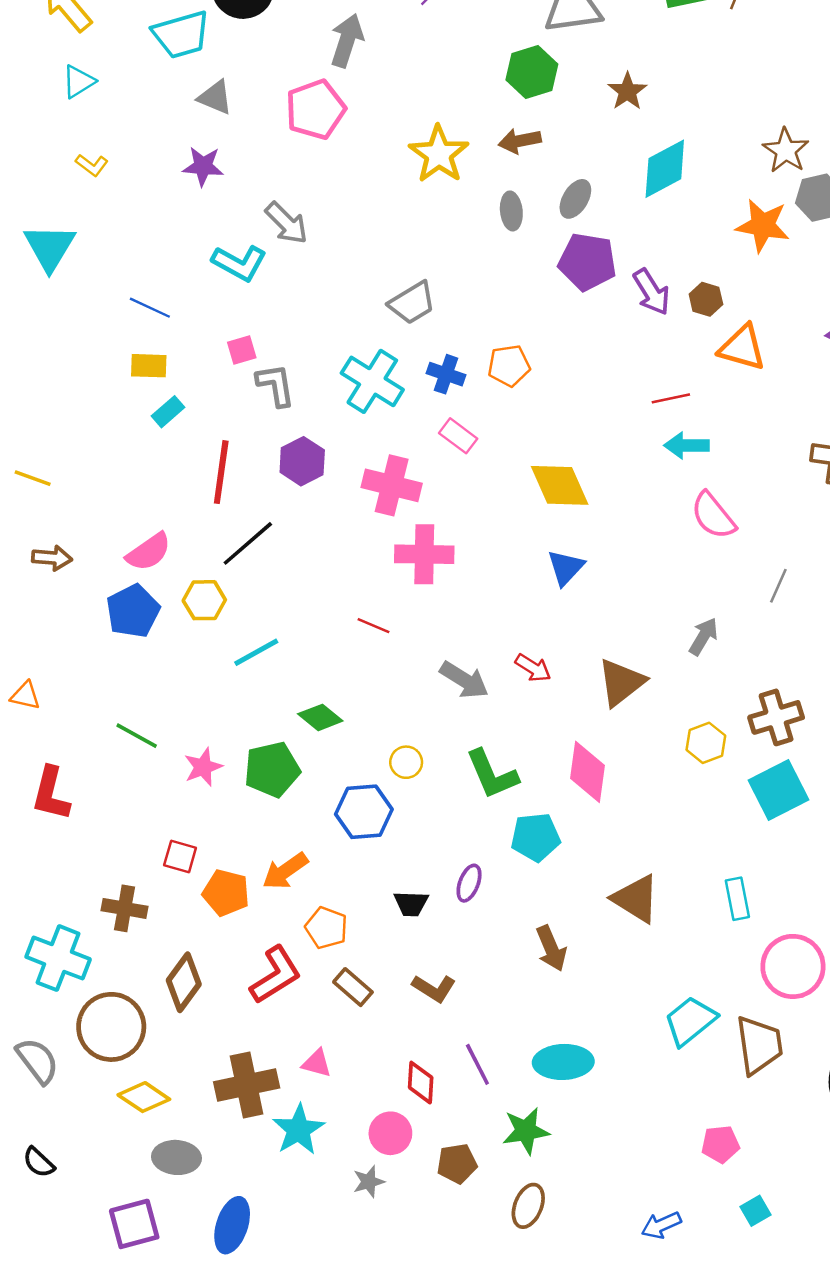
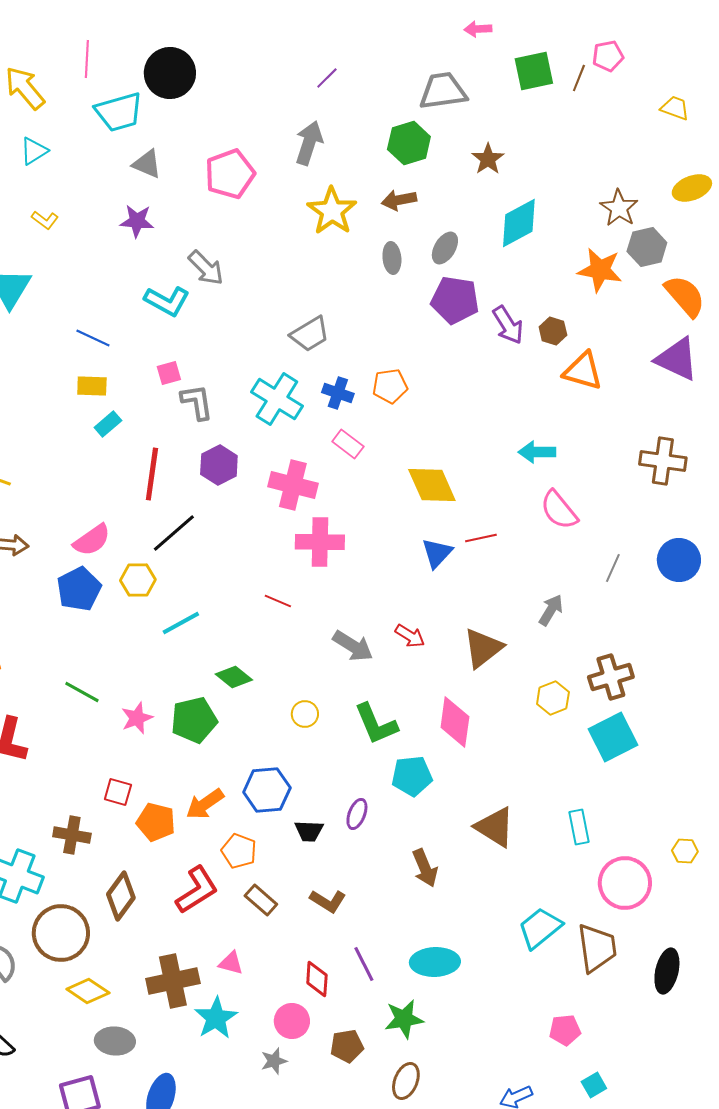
gray arrow: (347, 41) -> (309, 143), moved
red line: (671, 398) -> (481, 538), moved
blue hexagon: (364, 812) -> (267, 790), moved

